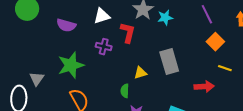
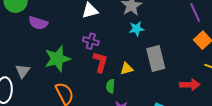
cyan star: (165, 18) -> (137, 29), moved
purple semicircle: (66, 25) -> (38, 23), moved
red L-shape: (128, 33) -> (100, 62), moved

